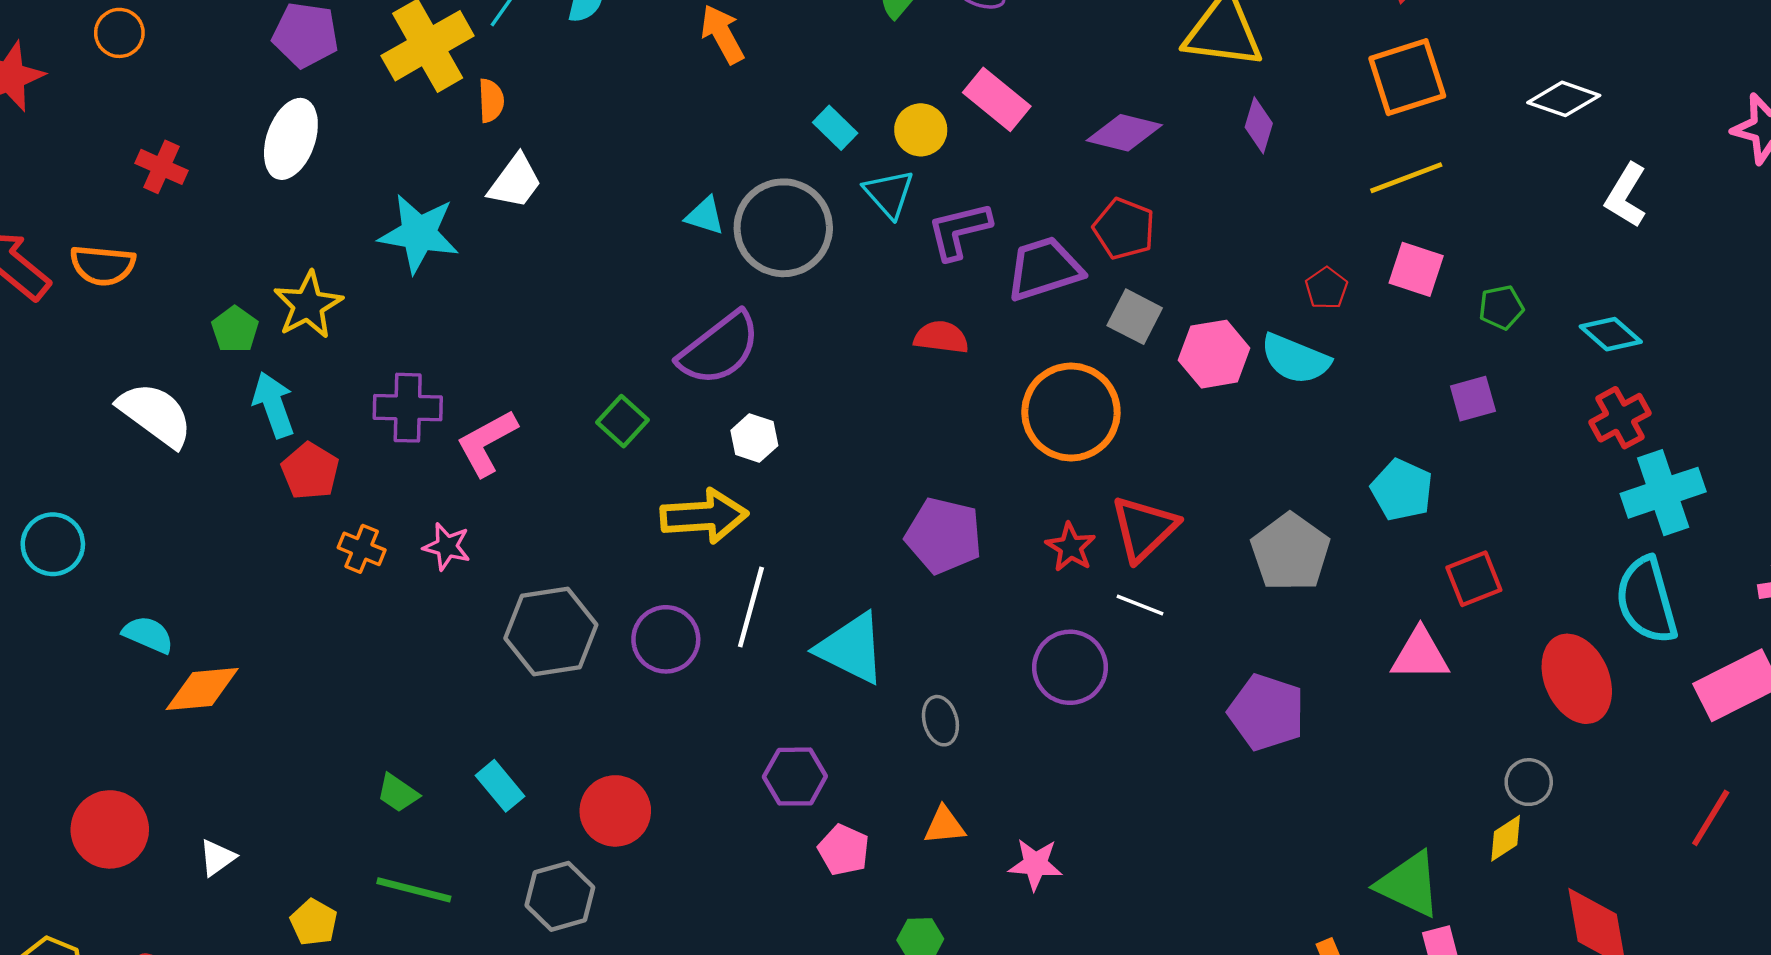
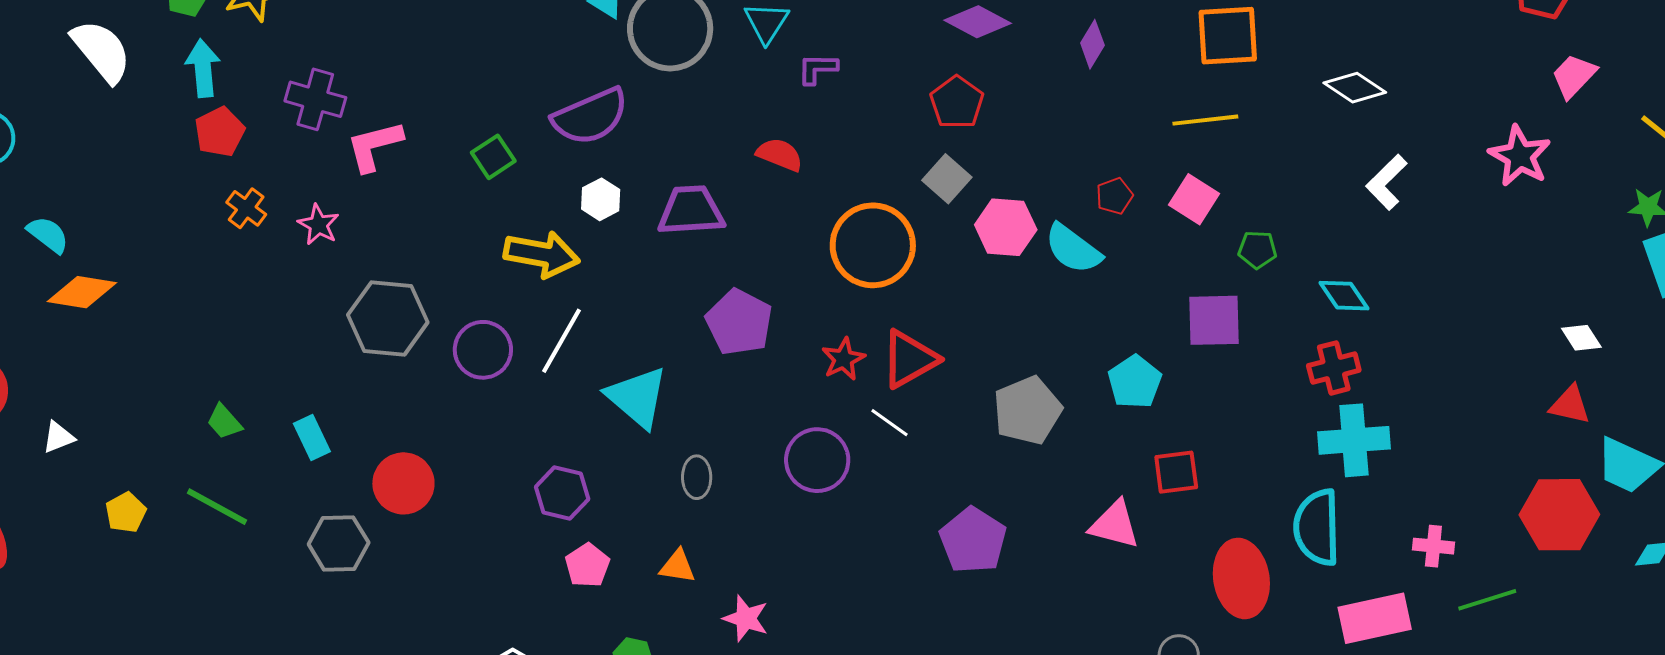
purple L-shape: (959, 231) -> (817, 69), size x0.7
purple trapezoid: (1044, 269) -> (691, 211), moved
purple square: (1473, 399) -> (1214, 320), size x1.5

